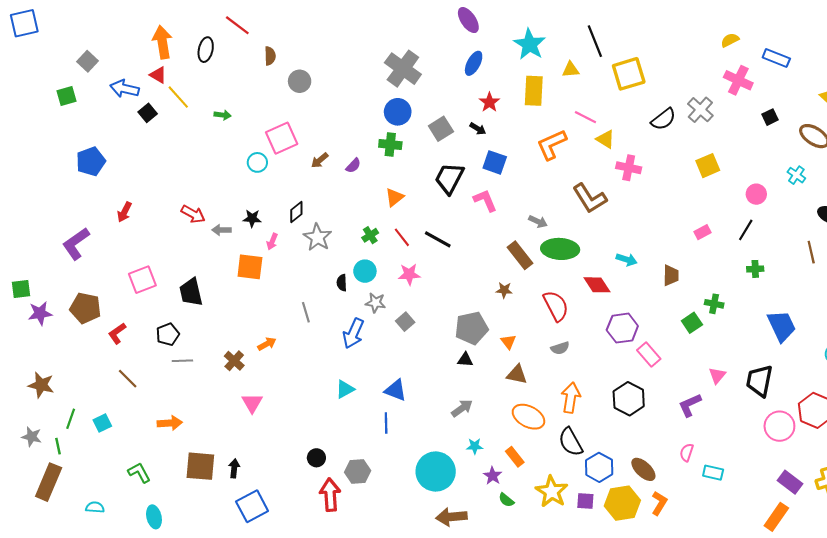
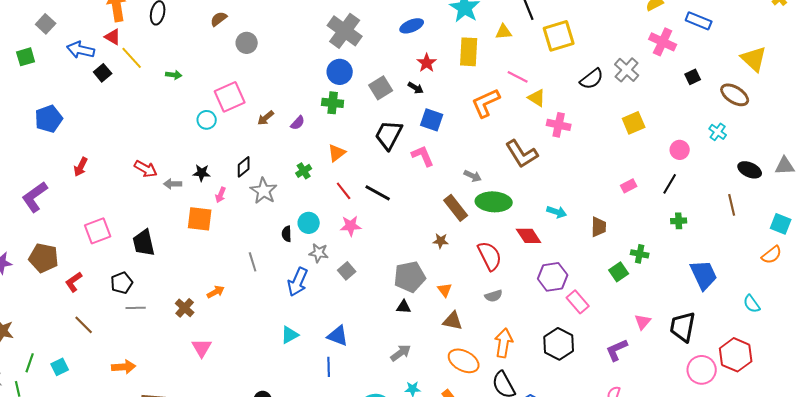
brown semicircle: (270, 56) -> (219, 19), turned -126
blue ellipse: (474, 63) -> (412, 26), turned 40
green cross: (370, 235) -> (304, 171), moved

